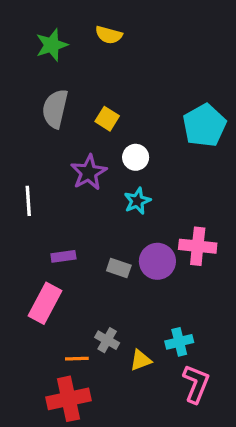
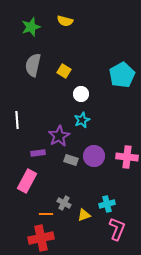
purple star: (89, 172) -> (59, 136), moved
pink cross: (198, 246) -> (127, 157), moved

